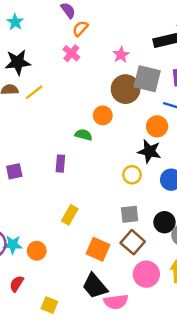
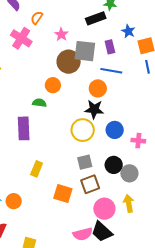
orange semicircle: (80, 28) -> (37, 18), moved
pink cross: (71, 53) -> (21, 38), size x1.5
purple rectangle: (60, 164) -> (24, 128), size x1.6
yellow circle: (132, 175) -> (83, 130), size x1.5
brown square: (133, 242) -> (90, 184), turned 36
black trapezoid: (95, 286) -> (102, 232), moved

